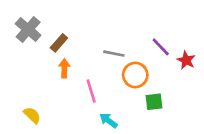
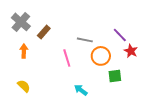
red star: (186, 60) -> (131, 51), moved
orange arrow: (64, 68) -> (24, 51), moved
pink line: (91, 91) -> (67, 58), moved

